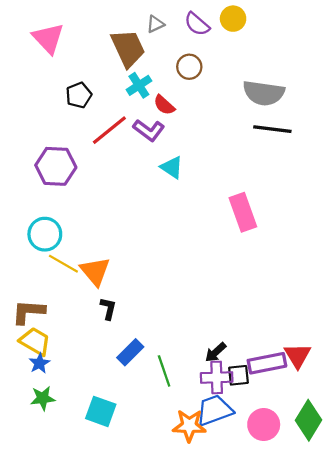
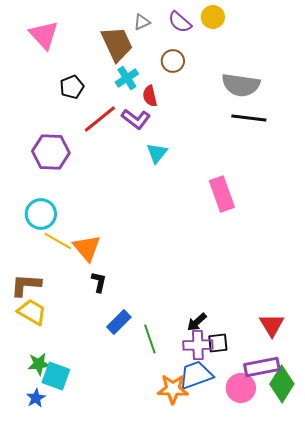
red semicircle: (164, 105) -> (150, 96), turned 35
cyan triangle: (172, 167) -> (157, 153), turned 35
blue star: (39, 363) -> (36, 398), moved
purple rectangle: (267, 363) -> (262, 367), moved
cyan square: (101, 411) -> (56, 376), moved

